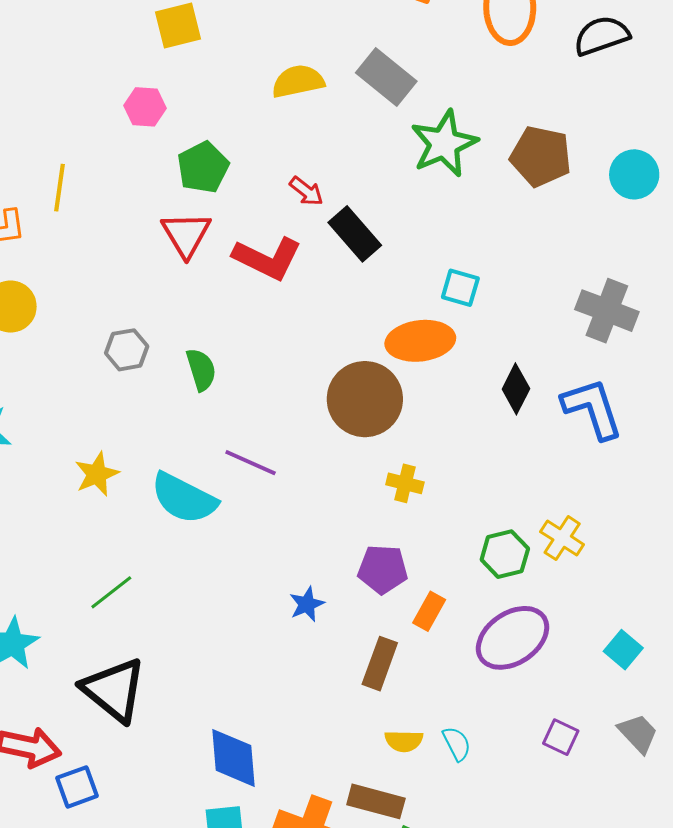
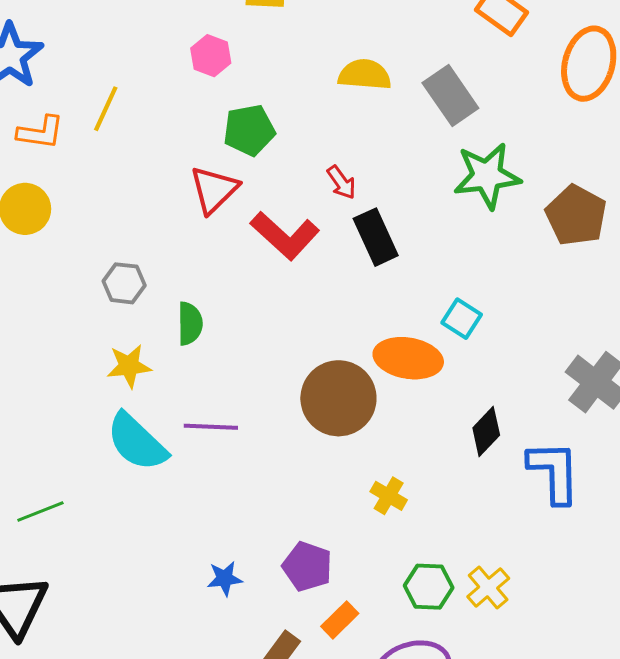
purple line: (251, 463) -> (211, 427), turned -38
yellow star: (97, 474) -> (129, 366), moved
yellow cross: (405, 483) -> (389, 496), moved

